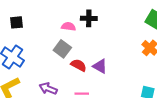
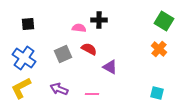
gray square: (62, 49) -> (63, 54), moved, turned 30
red semicircle: (79, 65) -> (89, 49), moved

